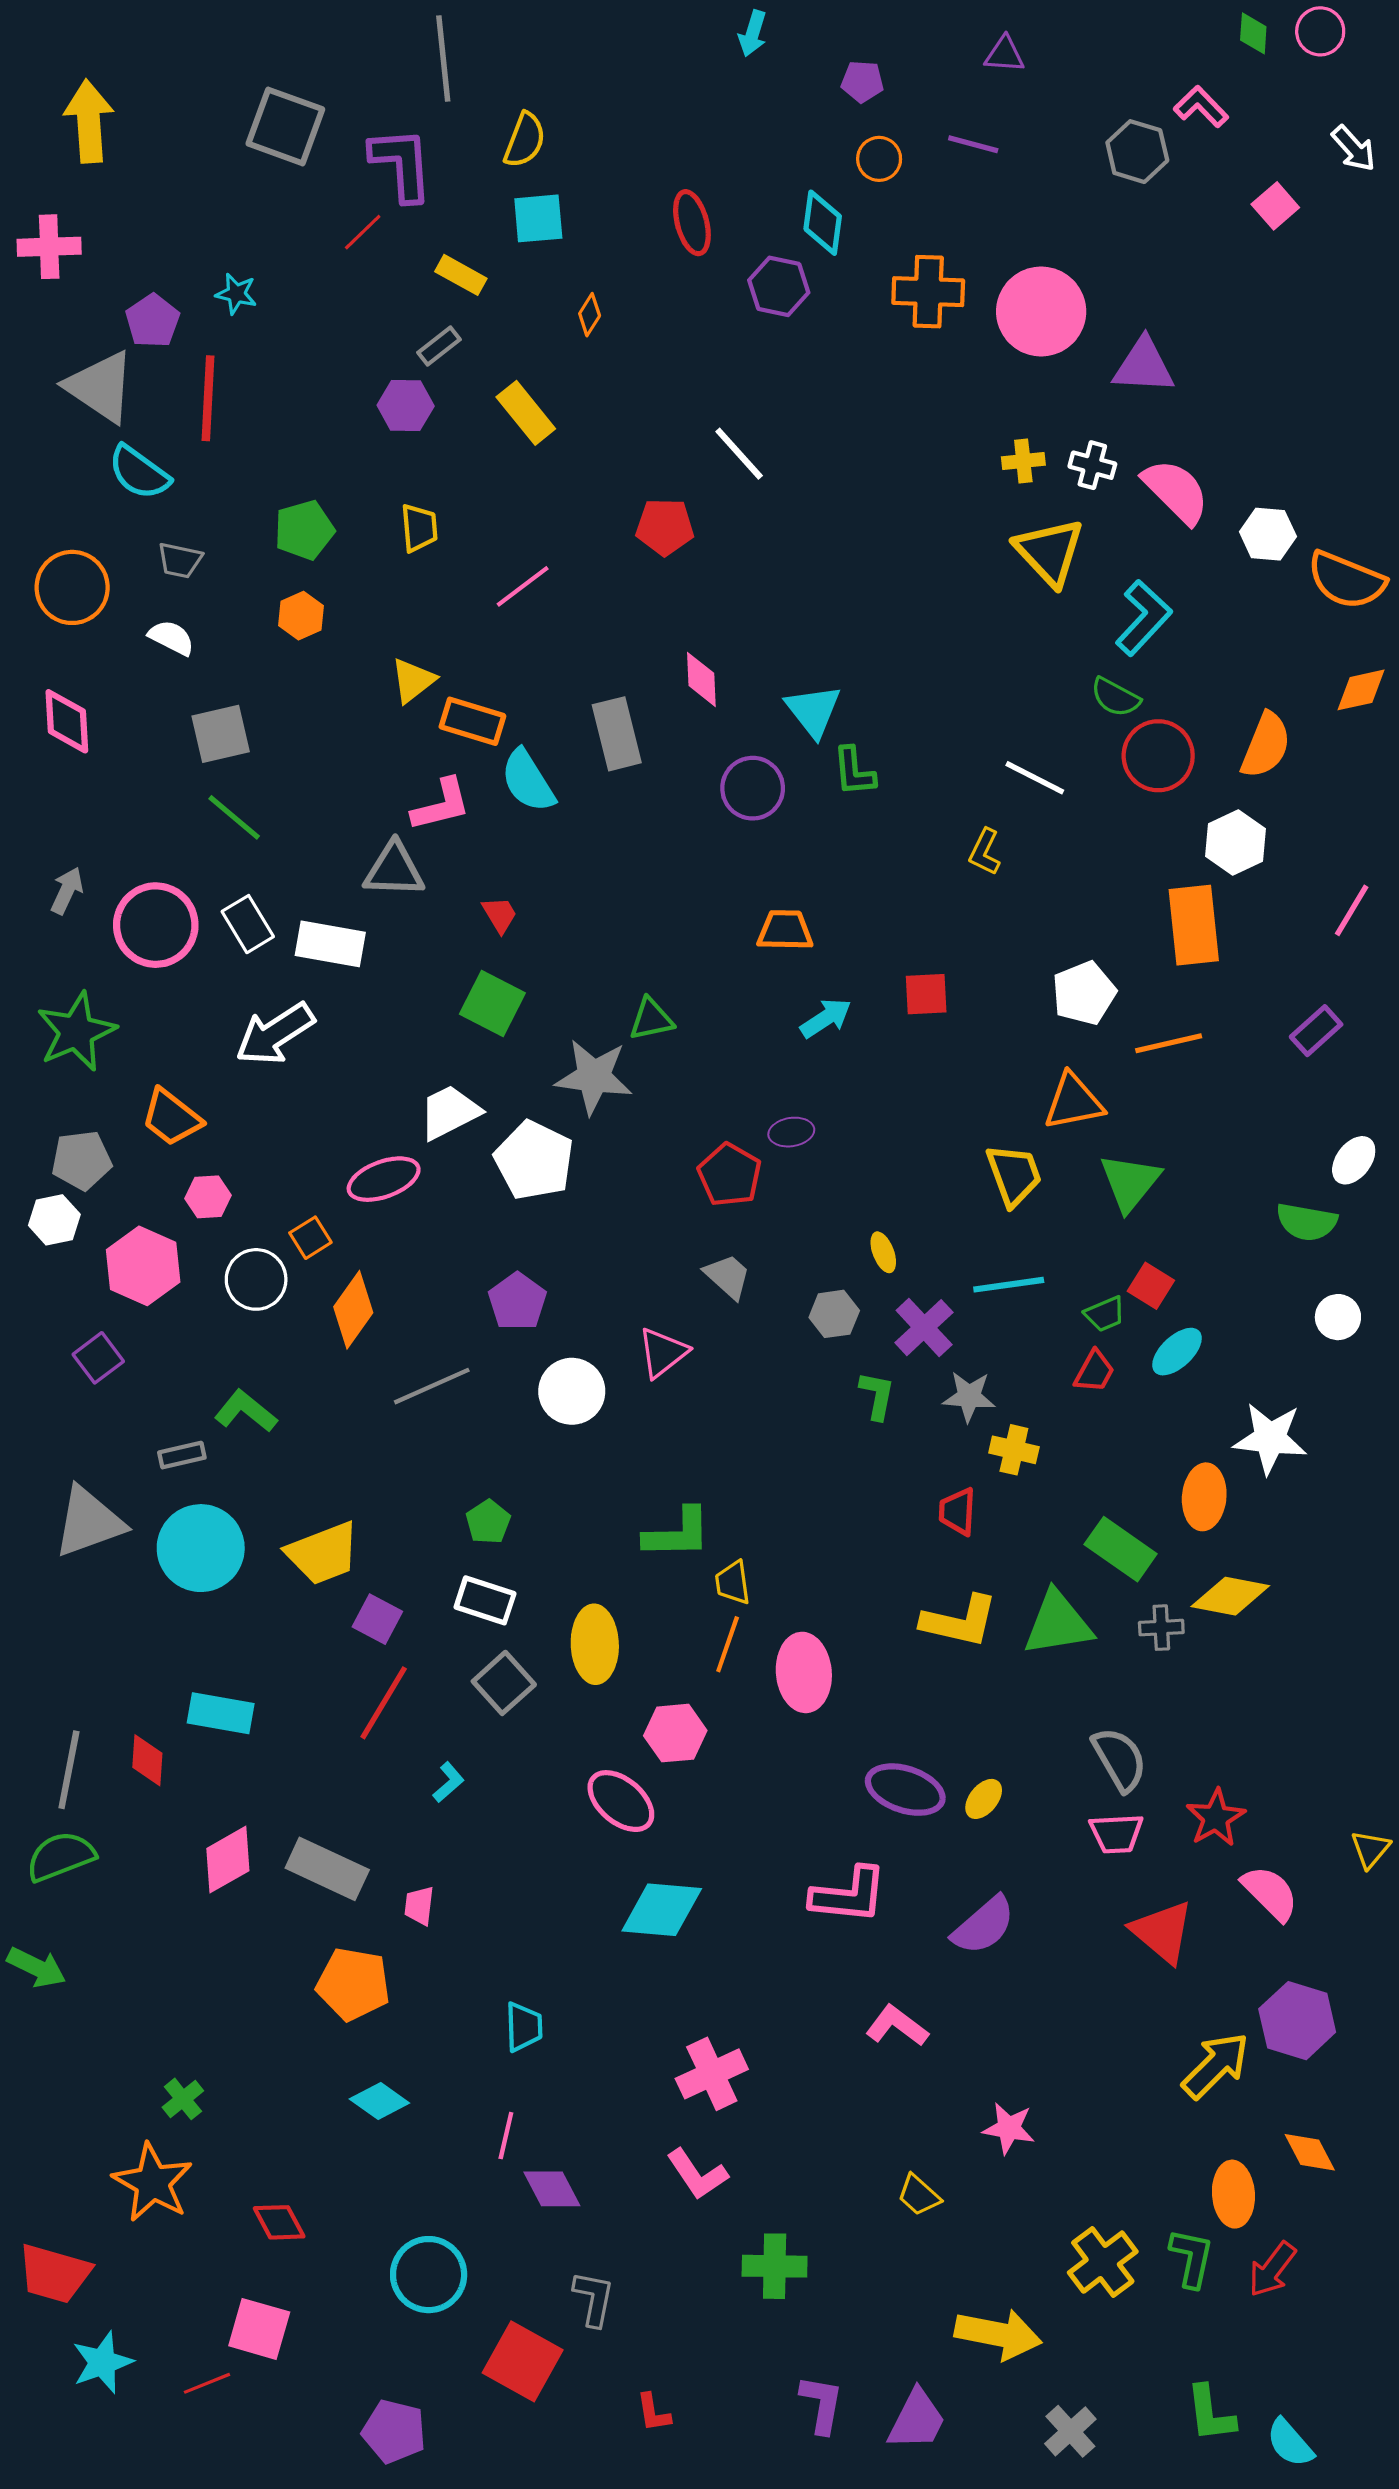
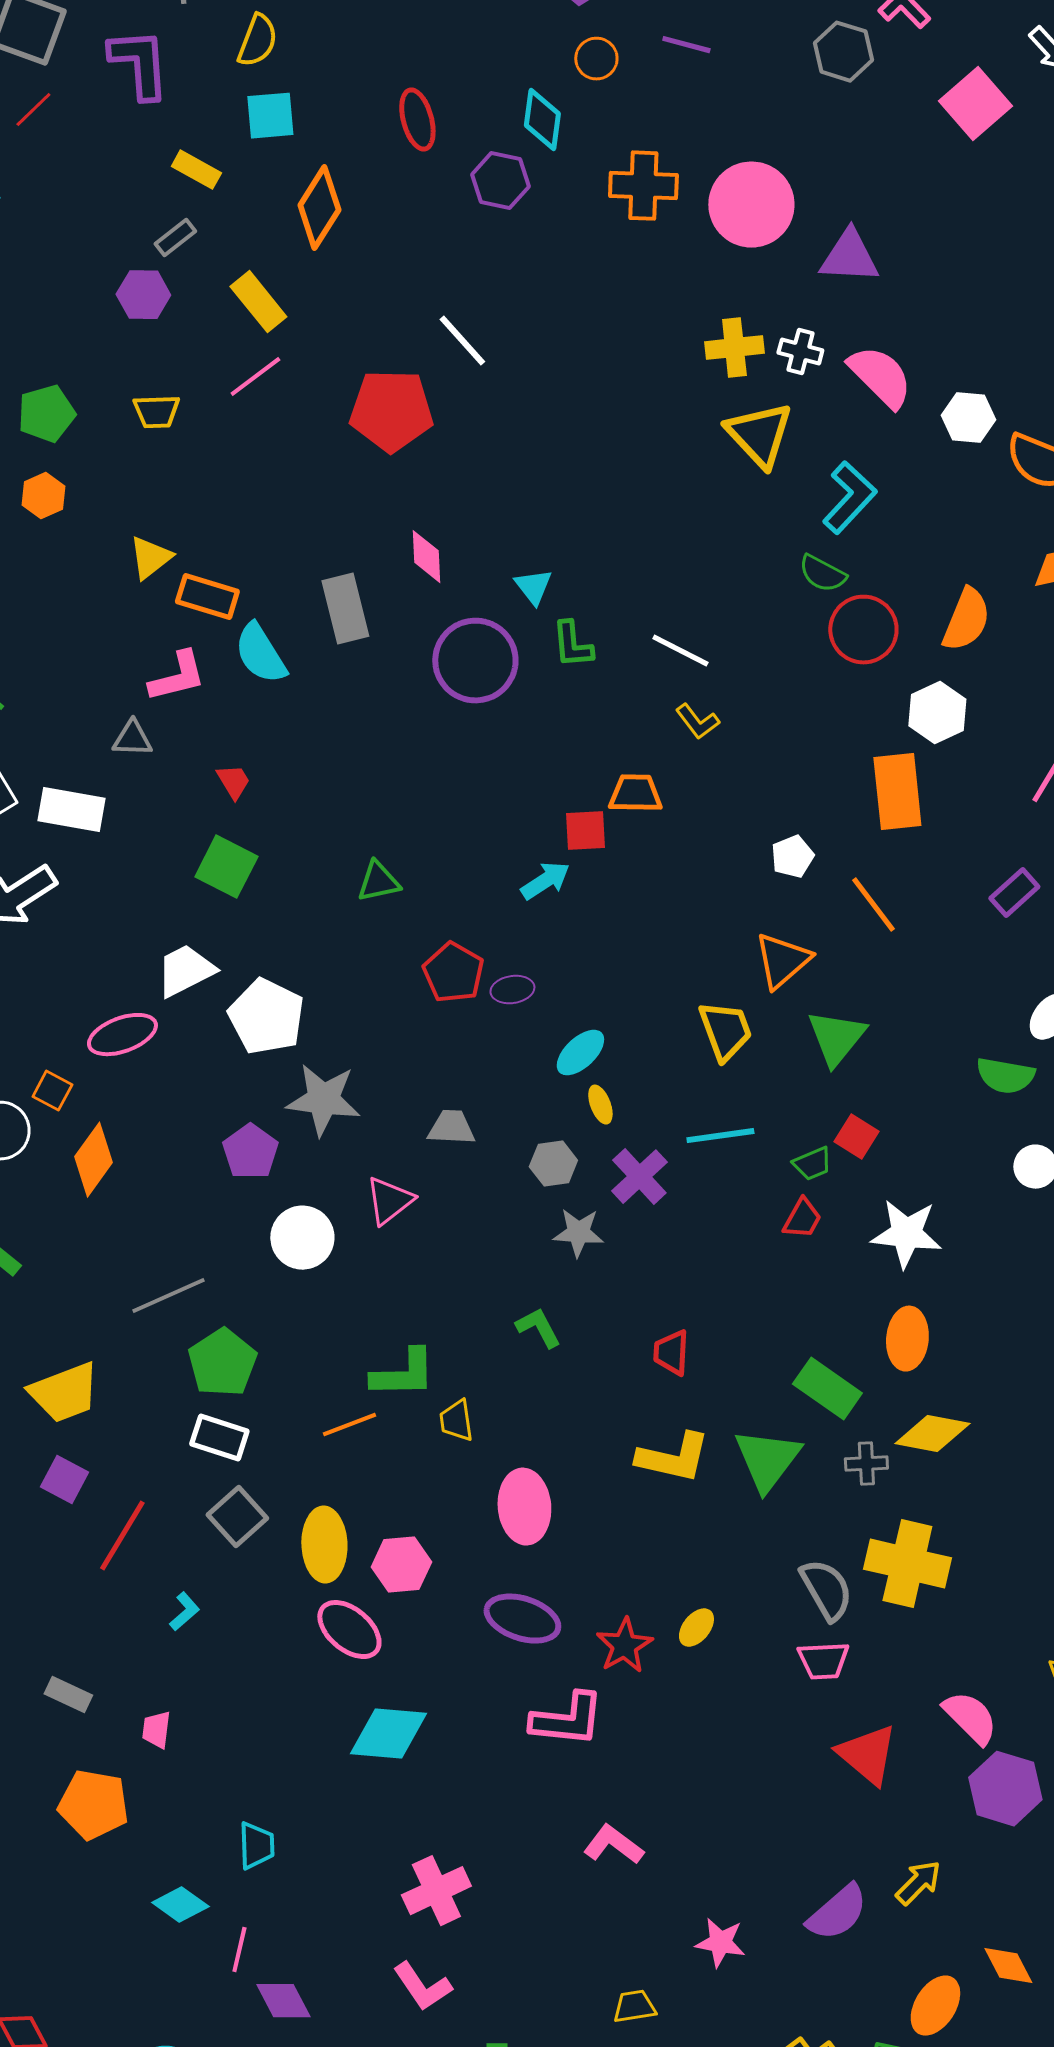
pink square: (1275, 206) -> (975, 104), size x1.6
red line: (363, 232) -> (33, 110), moved
orange diamond: (590, 315) -> (319, 208), size x2.0
yellow cross: (1023, 461) -> (734, 348), size x1.4
red pentagon: (665, 527) -> (391, 411), size x1.5
yellow trapezoid: (419, 528) -> (156, 412), turned 93
pink line: (523, 586) -> (255, 377), moved
cyan triangle: (813, 711) -> (533, 587), size x0.7
white line: (1035, 778) -> (680, 651), moved
purple circle: (753, 788) -> (475, 661), size x1.4
yellow L-shape: (985, 852) -> (697, 722), turned -63
gray triangle: (394, 870) -> (132, 739), size x0.7
orange trapezoid: (785, 930) -> (635, 794), moved
white pentagon: (1084, 993) -> (792, 857), size x0.7
red square: (926, 994) -> (585, 831), moved
orange line: (1169, 1043) -> (873, 905), turned 66
gray star: (594, 1077) -> (323, 1100), moved
orange triangle: (1074, 1102) -> (782, 961), turned -30
red pentagon: (730, 1175) -> (453, 973), moved
orange square: (310, 1238) -> (52, 1091), turned -30
gray trapezoid: (728, 1276) -> (451, 1128), turned -39
cyan ellipse: (1177, 1352) -> (580, 1053), moved
gray line: (432, 1386) -> (168, 1296), moved
green L-shape: (877, 1395) -> (538, 1328), moved, turned -39
gray star: (969, 1397) -> (578, 1233), moved
white star: (1270, 1438) -> (906, 1234), moved
yellow cross: (1014, 1450) -> (907, 1564), moved, size x1.8
green pentagon: (488, 1522) -> (222, 1363), size x1.6
purple square: (377, 1619) -> (64, 1480), moved
green triangle: (1058, 1623) -> (767, 1460), turned -44
yellow ellipse: (595, 1644) -> (324, 1545), moved
orange line: (728, 1644) -> (349, 1425), moved, turned 50
purple ellipse: (905, 1790) -> (522, 1619), moved
red star: (1216, 1818) -> (624, 1646), moved
gray rectangle: (327, 1869) -> (68, 1695), size x0.6
purple semicircle: (984, 1925) -> (837, 1913), moved
purple hexagon: (1297, 2021) -> (1005, 1789), moved
yellow arrow: (1216, 2066) -> (918, 1883), size x0.7
cyan diamond: (379, 2101) -> (180, 1905), moved
orange ellipse: (1233, 2194) -> (935, 2006), turned 36
yellow trapezoid: (919, 2195) -> (634, 2007), turned 129

